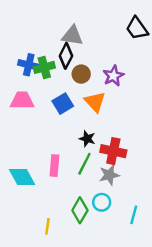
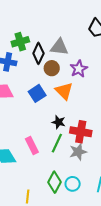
gray triangle: (72, 36) -> (59, 47), moved
green cross: (44, 67) -> (20, 42), moved
pink rectangle: (54, 166) -> (32, 146), turned -30
cyan circle: (102, 202) -> (73, 184), moved

